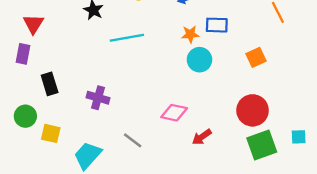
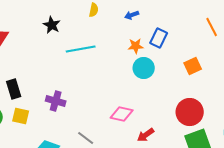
blue rectangle: (217, 25) -> (159, 38), turned -66
yellow square: (51, 133) -> (21, 116), moved

